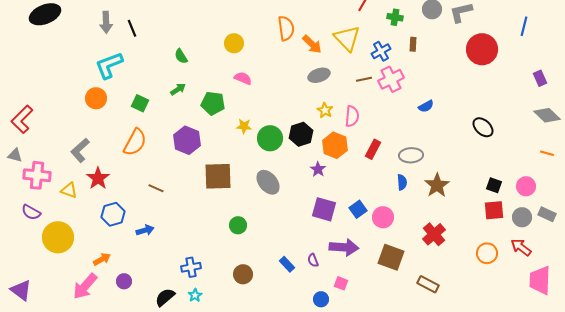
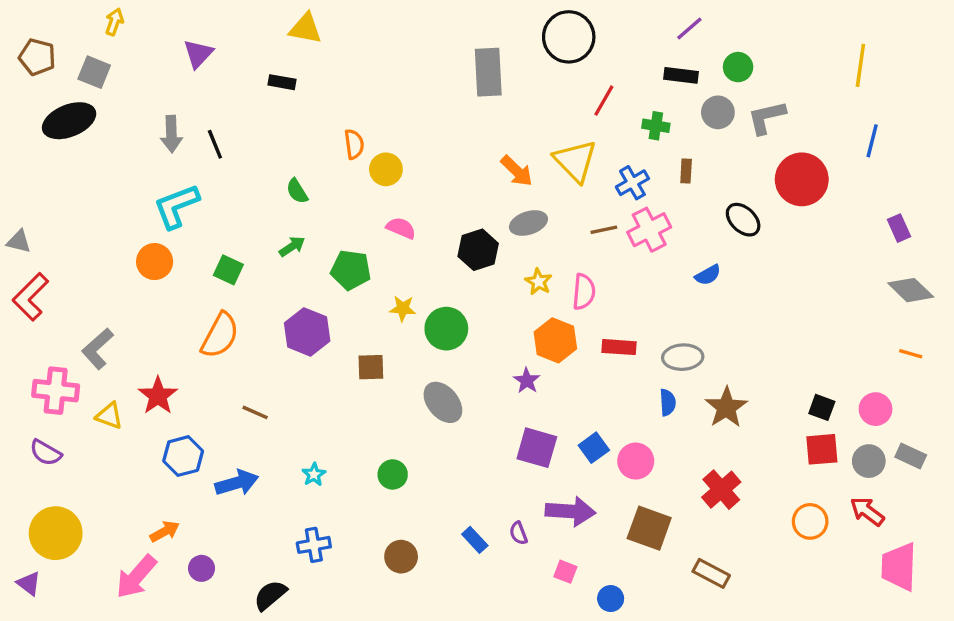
orange semicircle: (286, 28) -> (354, 144), moved, size x0.7
black ellipse: (483, 127) -> (743, 220), moved
black hexagon: (301, 134) -> (478, 250), moved
red rectangle: (373, 149) -> (619, 347), turned 66
gray L-shape: (80, 150) -> (98, 349), moved
gray triangle: (15, 155) -> (19, 241), moved
brown square: (218, 176) -> (371, 367), moved, size x0.6
blue arrow: (145, 230) -> (237, 483), size x1.4
yellow circle: (58, 237) -> (56, 533), moved
purple triangle: (21, 290) -> (29, 583), size x0.7
cyan star: (195, 295) -> (314, 474), moved
blue circle: (321, 299) -> (611, 599), moved

